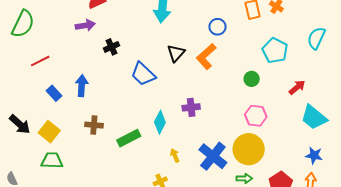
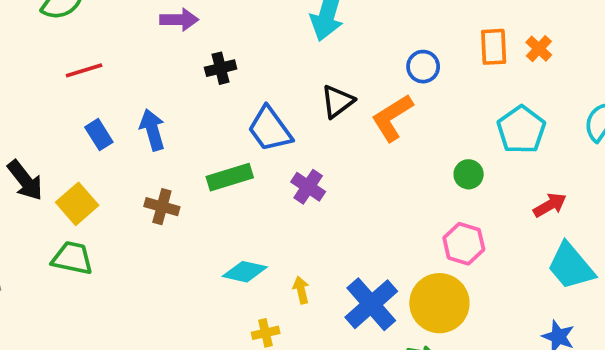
blue arrow: (82, 86) -> (152, 130), turned -30
purple cross: (191, 107) -> (308, 187), moved, turned 30
cyan diamond: (160, 122) -> (245, 272), moved, turned 65
green rectangle: (129, 138) -> (230, 177), moved

